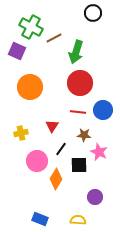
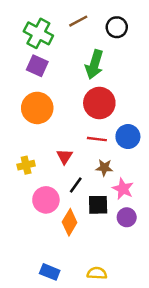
black circle: (93, 13) -> (117, 27), moved
brown line: (54, 38) -> (78, 21), moved
purple square: (17, 51) -> (37, 66), moved
purple circle: (95, 197) -> (127, 217), moved

